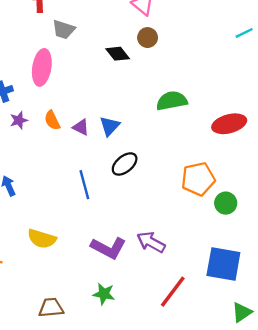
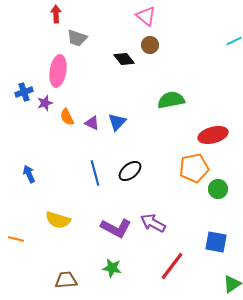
purple star: (19, 120) -> (45, 103), moved
red ellipse: (229, 124) -> (213, 135), moved
black ellipse: (125, 164) -> (130, 171), moved
blue square: (223, 264) -> (216, 242), size x0.7

